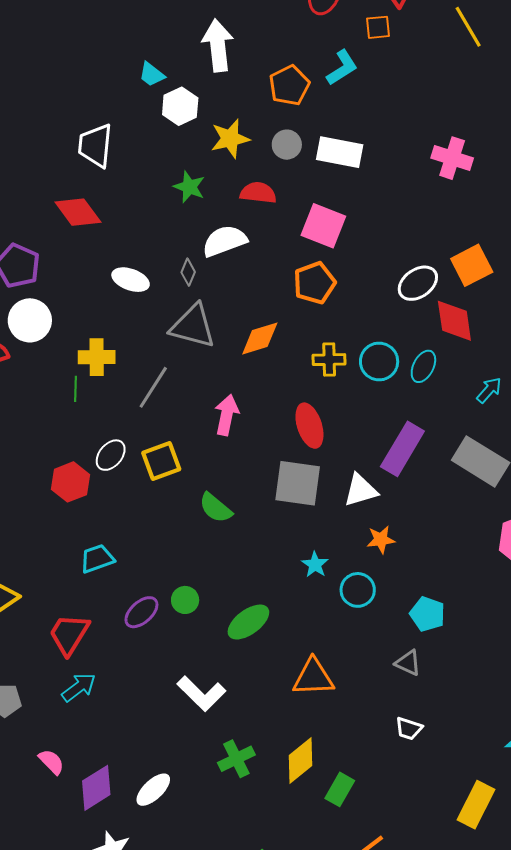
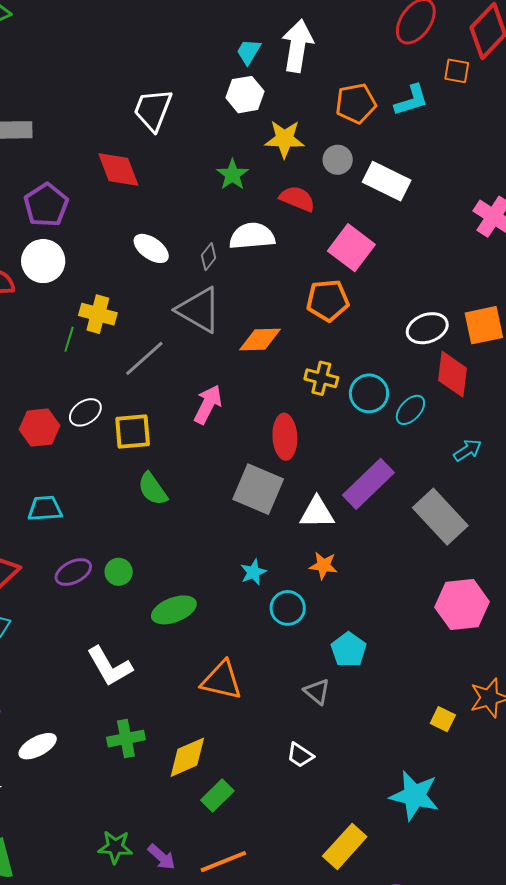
cyan trapezoid: (152, 74) -> (249, 52), moved, turned 68
green semicircle: (216, 508) -> (153, 489), moved

